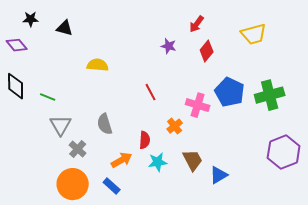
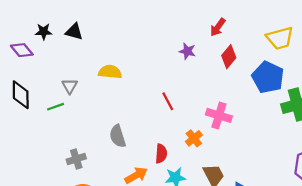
black star: (31, 19) -> (44, 32), moved
blue pentagon: (230, 92) -> (268, 77), moved
green line: (48, 97) -> (56, 107), turned -42
gray triangle: (61, 125) -> (70, 86), moved, size x0.7
gray cross: (78, 149) -> (76, 159), moved, turned 30

